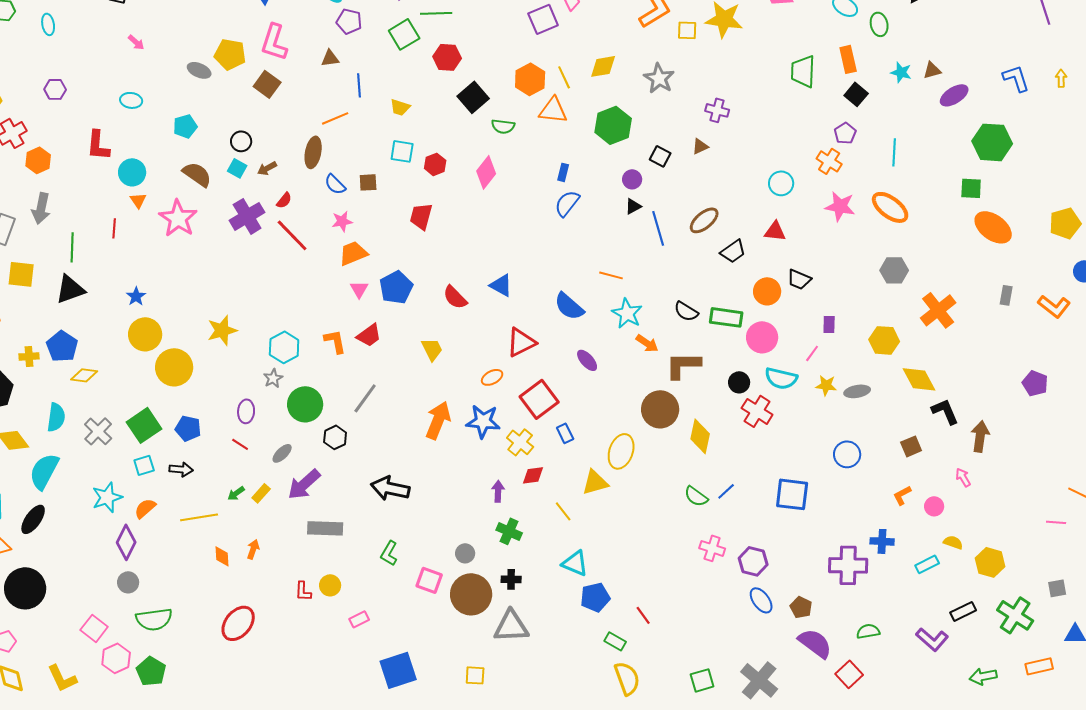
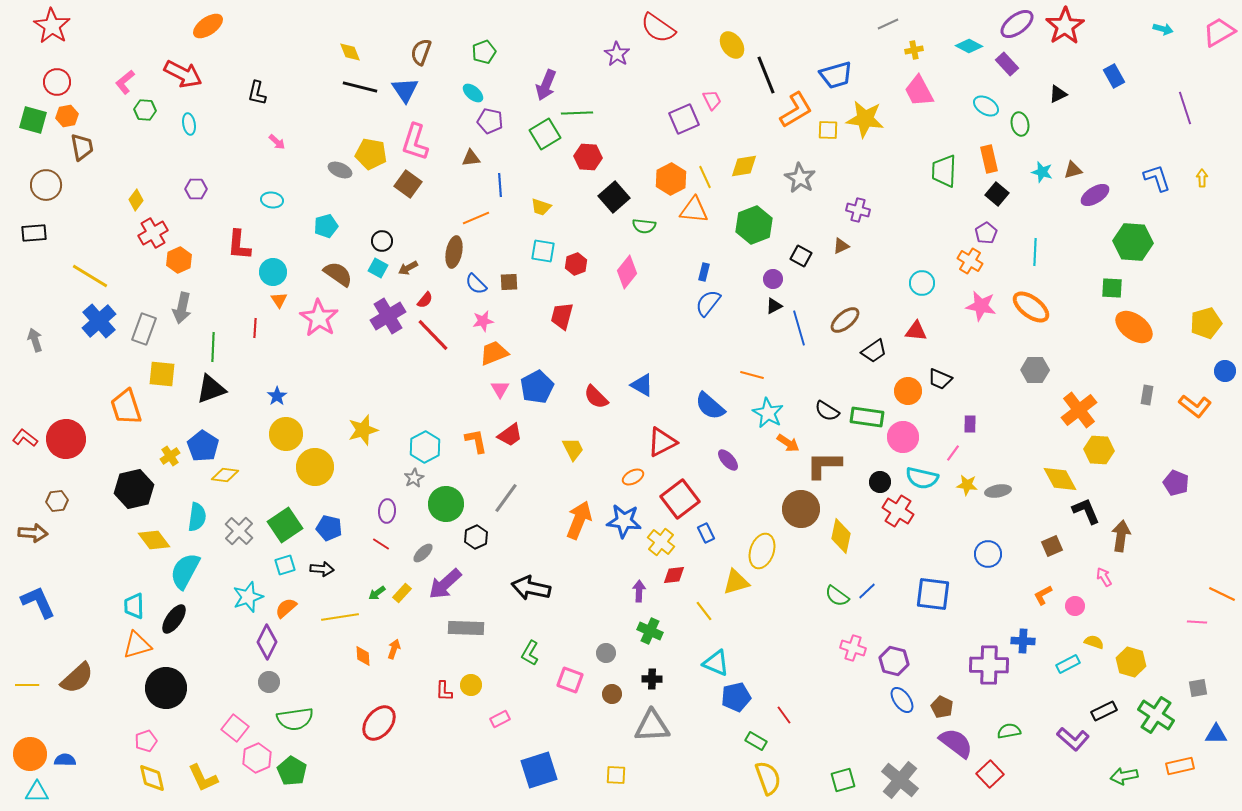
yellow hexagon: (884, 340) -> (1099, 450), moved
yellow cross: (29, 356) -> (170, 456), turned -30
brown circle: (471, 594) -> (612, 694), size x0.5

